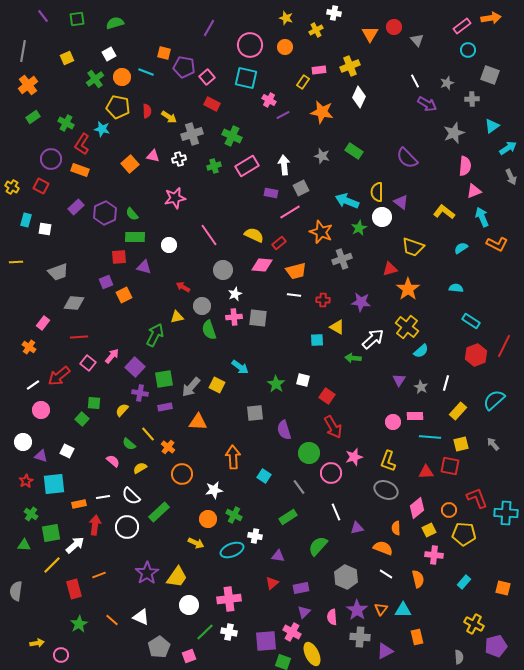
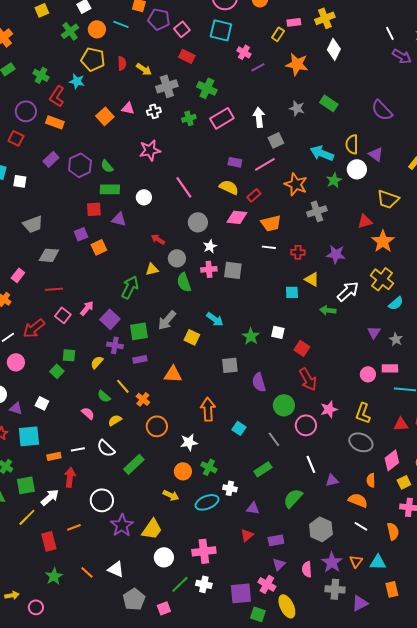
purple rectangle: (271, 193) -> (235, 162), moved
gray arrow: (191, 387) -> (167, 320), moved
white circle: (127, 527) -> (102, 500), moved

